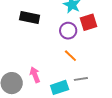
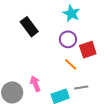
black rectangle: (30, 18) -> (29, 27), turned 42
red square: (88, 22) -> (88, 50), moved

